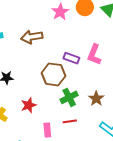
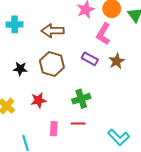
pink L-shape: (94, 55) -> (103, 34), moved
brown hexagon: (53, 74) -> (52, 64), moved
brown star: (96, 99) -> (117, 61), moved

